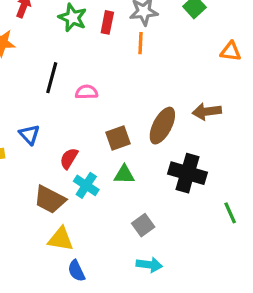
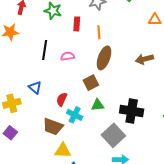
red rectangle: (107, 22) -> (77, 24), moved
orange line: (141, 43) -> (99, 32), moved
brown ellipse: (162, 126) -> (104, 58), moved
black cross: (188, 173) -> (132, 111), moved
gray square: (143, 225) -> (113, 135), size x1.6

